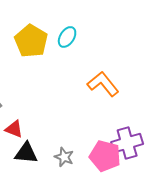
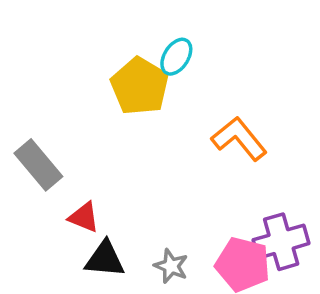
yellow pentagon: (31, 41) -> (140, 86), moved

